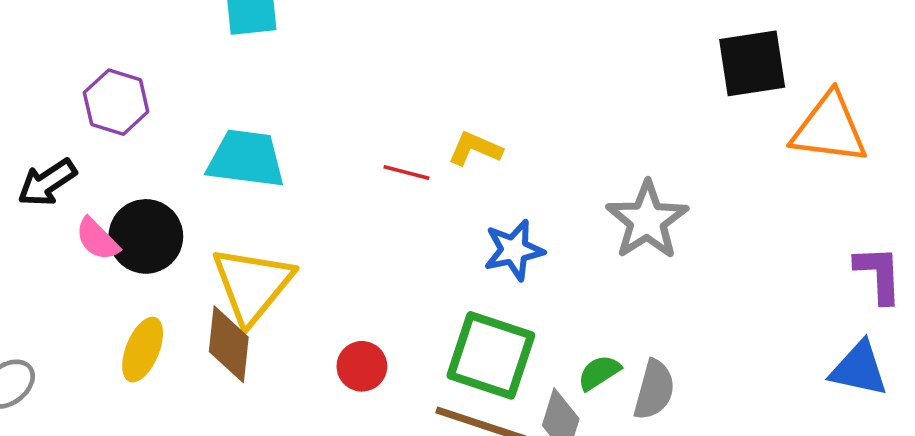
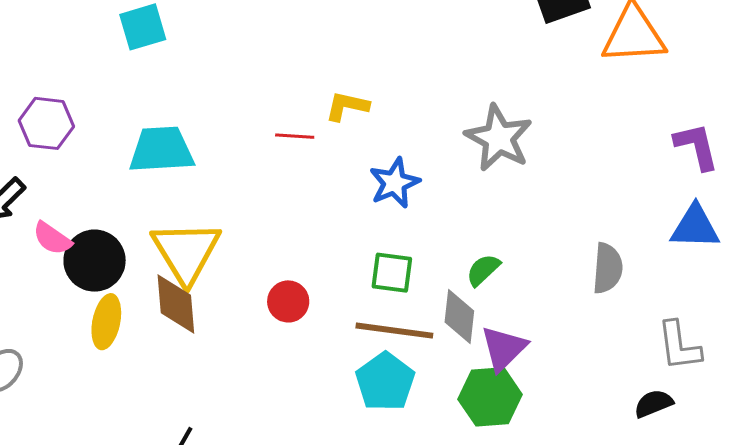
black circle: (146, 236) -> (95, 261), moved
green square: (491, 355) -> (392, 273), size x0.6
gray semicircle: (654, 390) -> (608, 268), moved

